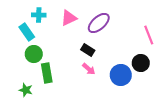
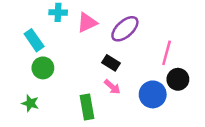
cyan cross: (39, 15) -> (58, 12), moved
pink line: (149, 35) -> (167, 53), moved, turned 36
green rectangle: (47, 73) -> (87, 107), moved
green star: (26, 90) -> (30, 103), moved

